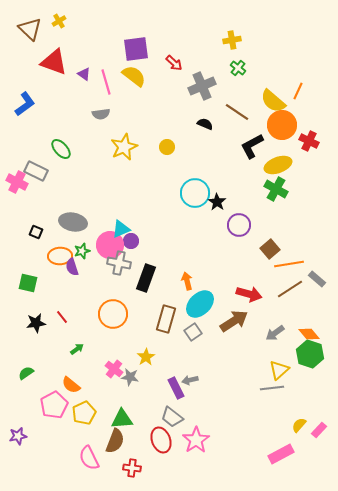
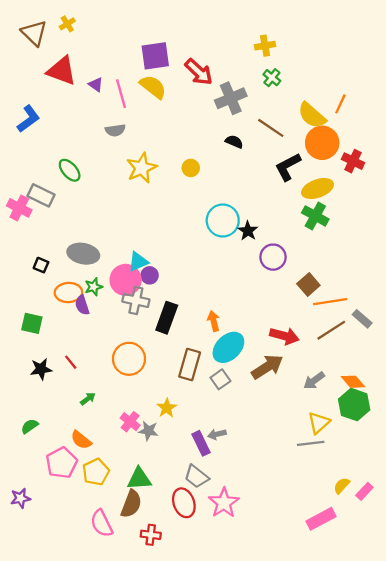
red arrow: (174, 63) -> (199, 72), size x1.5

